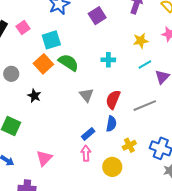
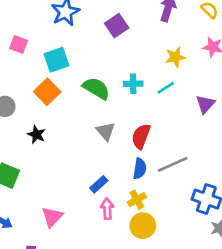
pink square: (23, 28) -> (19, 45), turned -32
green semicircle: (68, 62) -> (96, 88), moved
cyan line: (145, 64) -> (166, 88), moved
gray line: (145, 106) -> (173, 164), moved
blue rectangle: (88, 134) -> (99, 184), moved
yellow cross: (129, 145) -> (137, 200), moved

